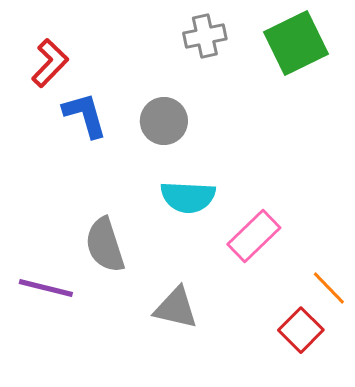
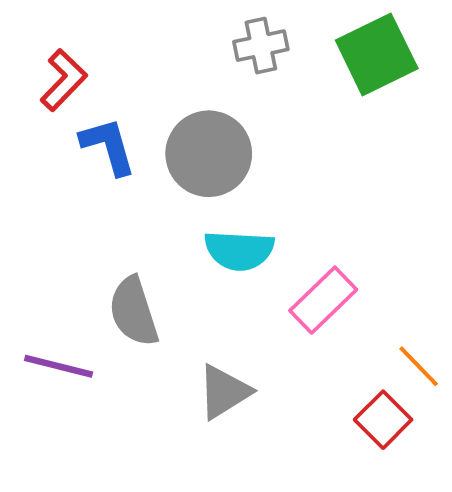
gray circle: (164, 121) -> (209, 154), size x1.4
gray triangle: (176, 308) -> (224, 392), turned -45

